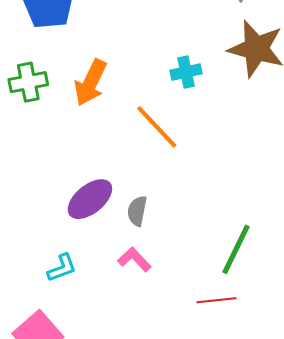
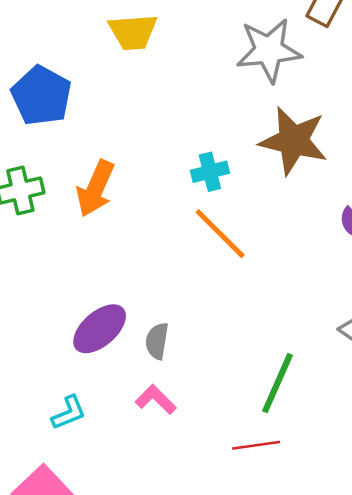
orange line: (157, 127) -> (220, 234), moved

